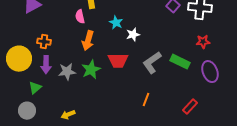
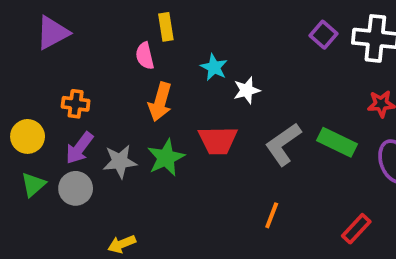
yellow circle: (19, 59) -> (28, 136), size x0.7
purple arrow: (46, 65) -> (79, 148), turned 36
green triangle: (35, 88) -> (33, 185), moved
gray circle: (27, 111) -> (76, 188), moved

